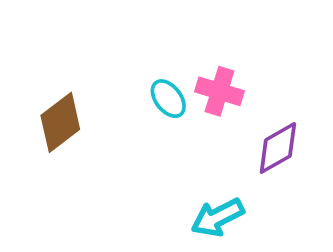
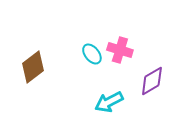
cyan arrow: (218, 217) -> (109, 102), moved

